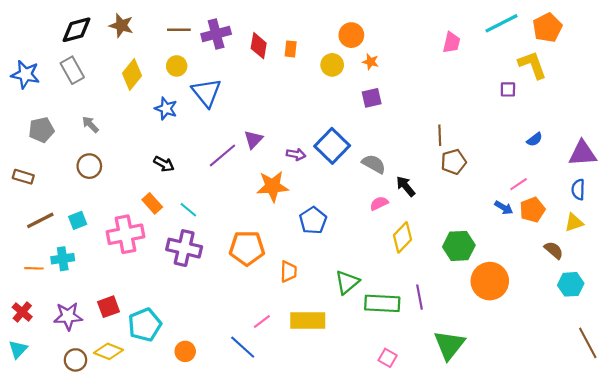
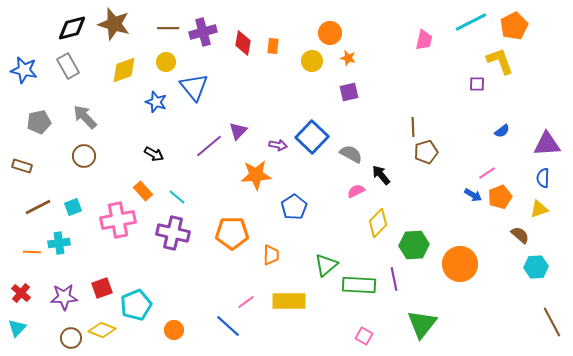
brown star: (121, 25) -> (114, 24), size x1.4
yellow diamond: (132, 74) -> (124, 70), turned 32
gray arrow: (90, 125) -> (85, 117), size x1.5
green hexagon: (459, 246) -> (414, 245), moved

